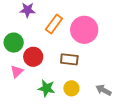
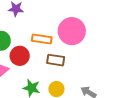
orange rectangle: (54, 24) -> (42, 39), moved, turned 60

